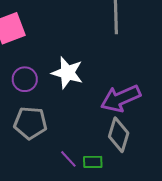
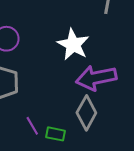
white star: (67, 73) -> (73, 45), moved

